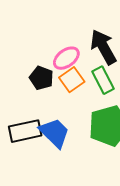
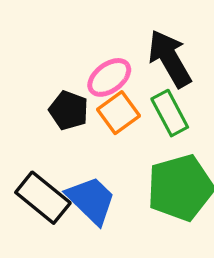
black rectangle: (25, 131) -> (43, 198), turned 52

